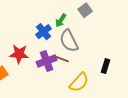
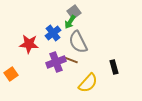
gray square: (85, 10) -> (74, 12), moved
red star: (19, 54) -> (29, 44), moved
black rectangle: (105, 66) -> (114, 67), turned -32

